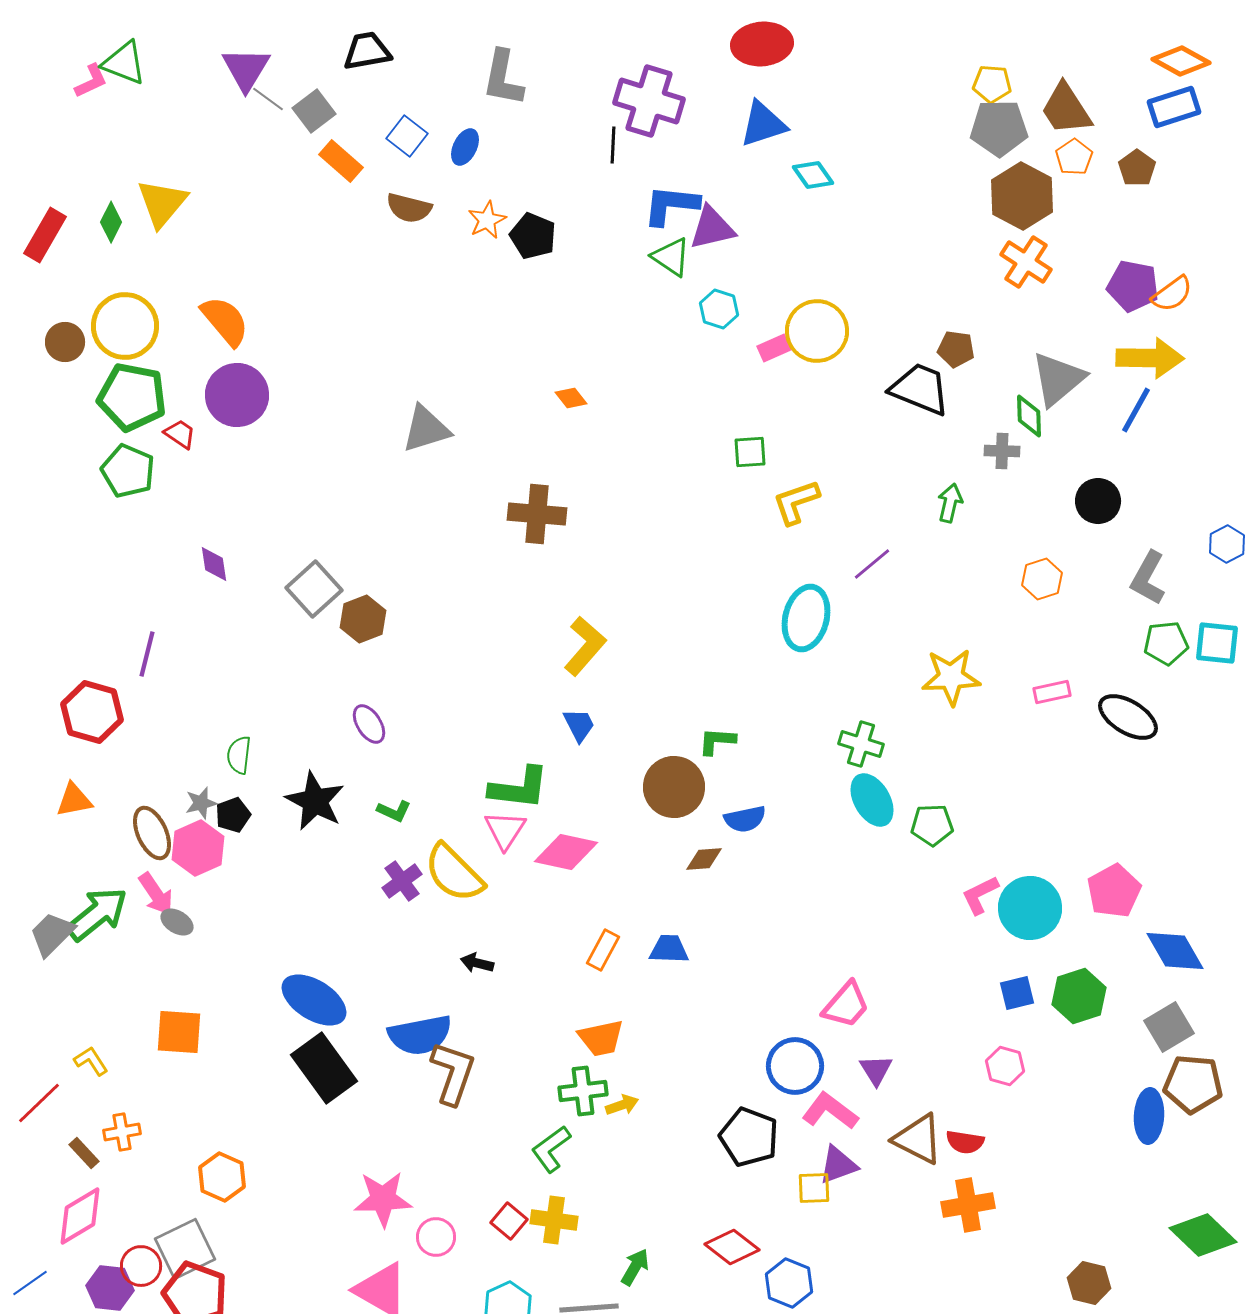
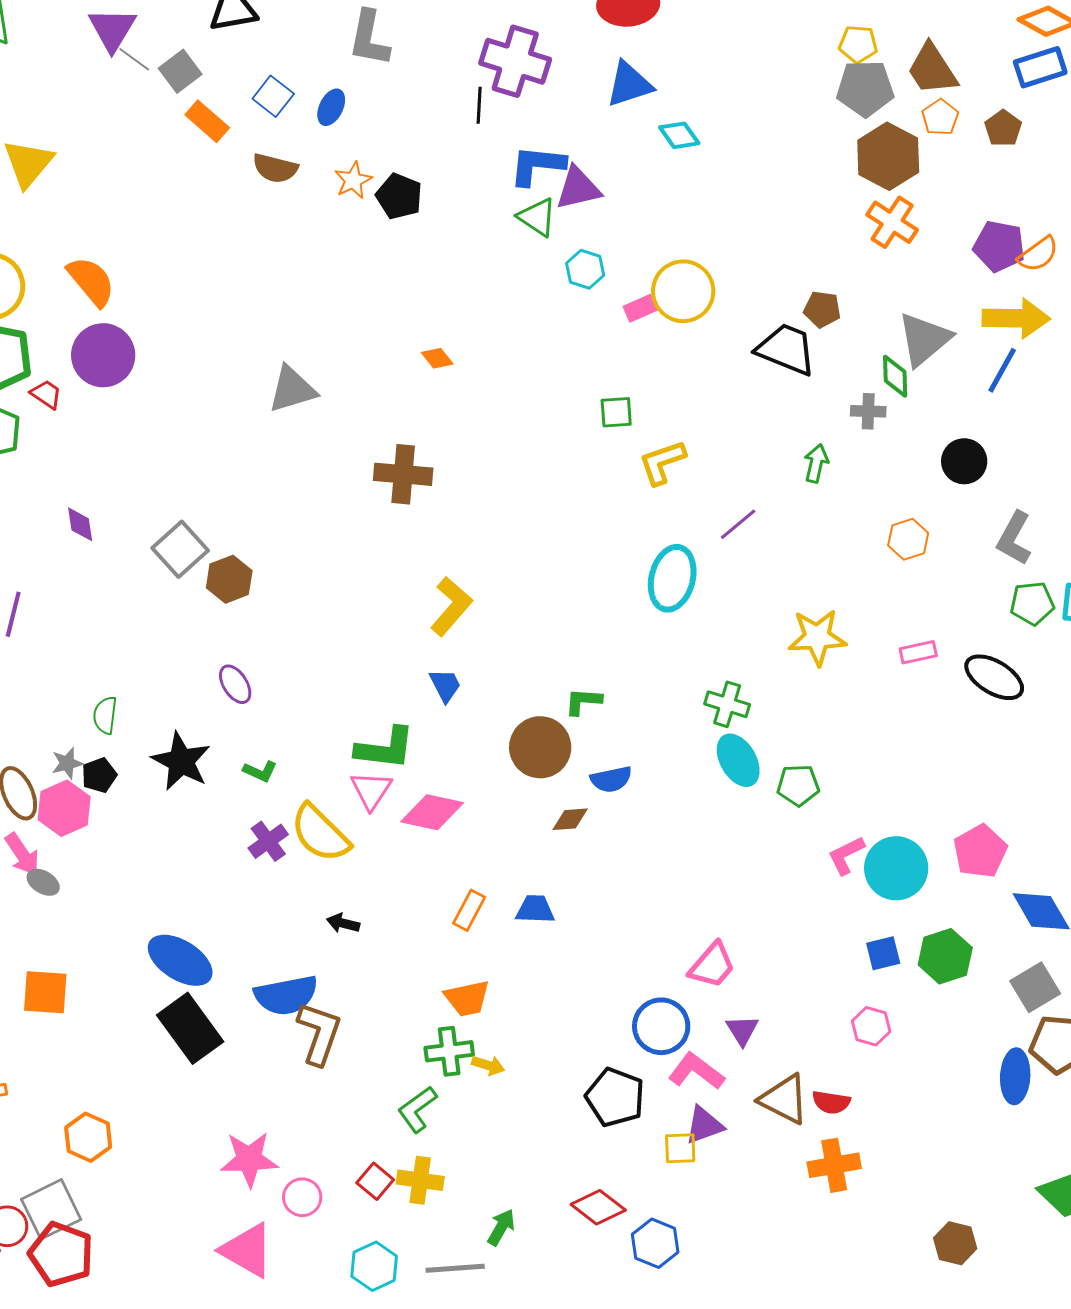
yellow arrow: (622, 1105) -> (488, 1065), turned 36

